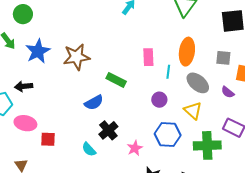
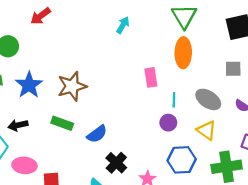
orange ellipse: (187, 52) -> (183, 53), moved
cyan line: (168, 72) -> (174, 100), moved
green rectangle: (116, 80) -> (62, 123), moved

